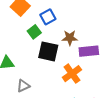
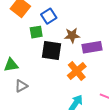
green square: (34, 32) -> (36, 32), turned 32
gray triangle: (23, 86) -> (21, 86), moved

